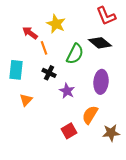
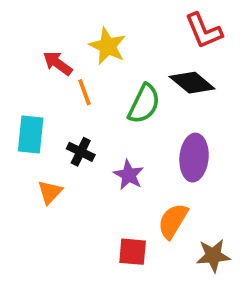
black cross: (49, 73) -> (81, 152), moved
red square: (69, 131) -> (133, 252), turned 35

